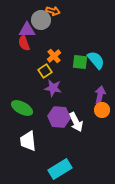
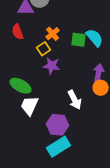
red semicircle: (24, 43) -> (18, 32), moved
purple hexagon: (59, 117) -> (58, 125), moved
white trapezoid: (28, 141) -> (30, 106), moved, turned 30

